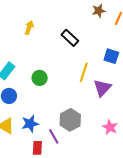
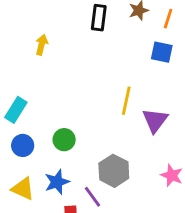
black rectangle: (70, 38) -> (99, 18), moved, turned 60
blue square: (111, 56) -> (162, 52), moved
green circle: (40, 78) -> (64, 140), moved

